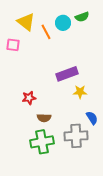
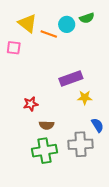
orange line: (46, 32) -> (49, 34), turned -42

